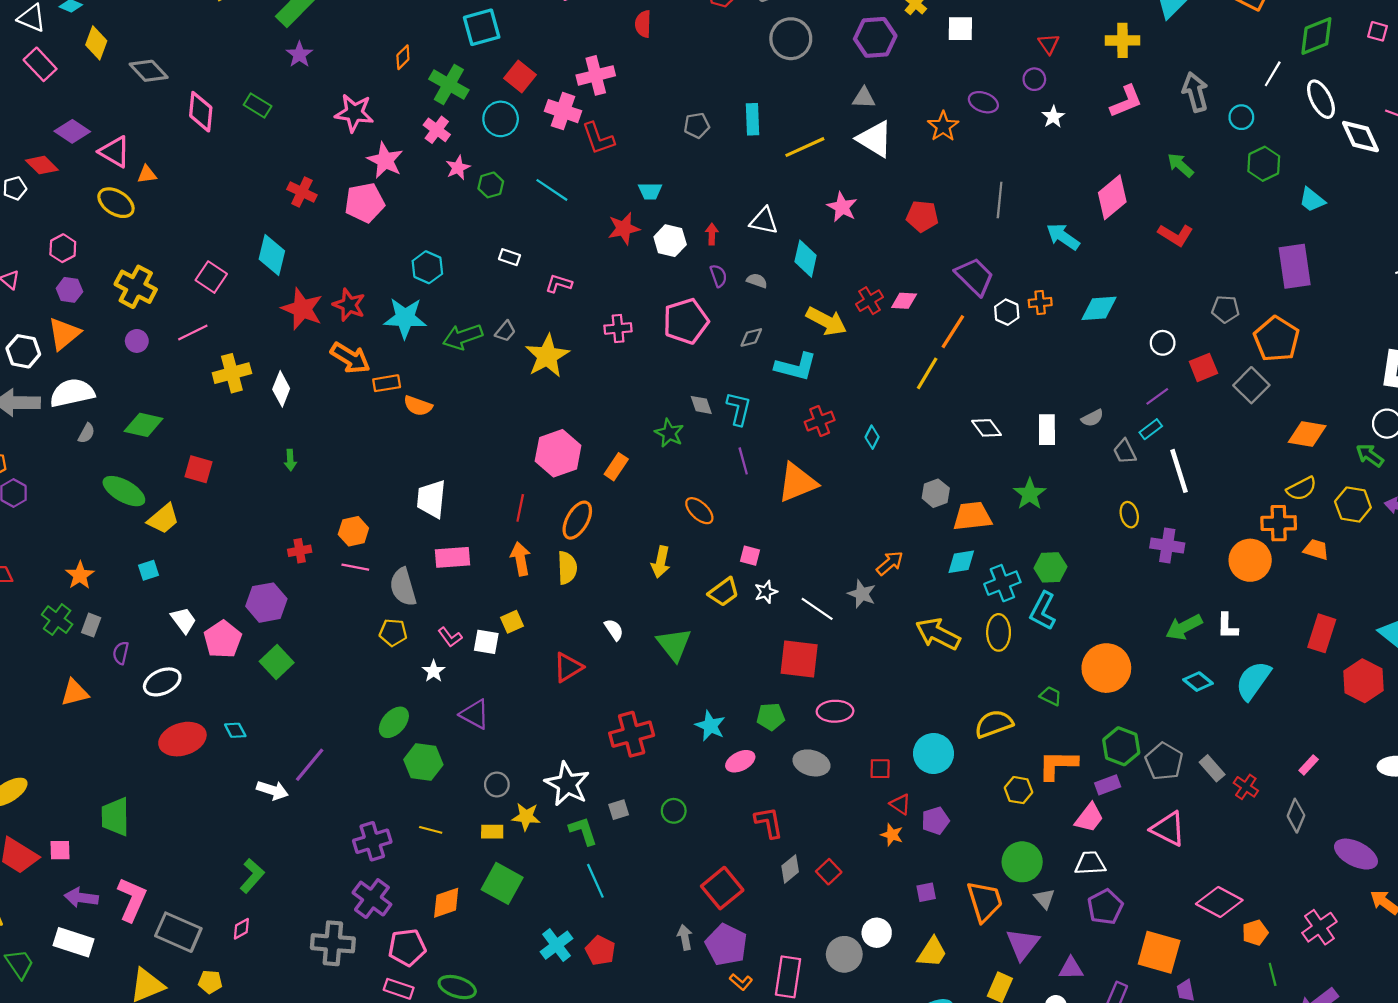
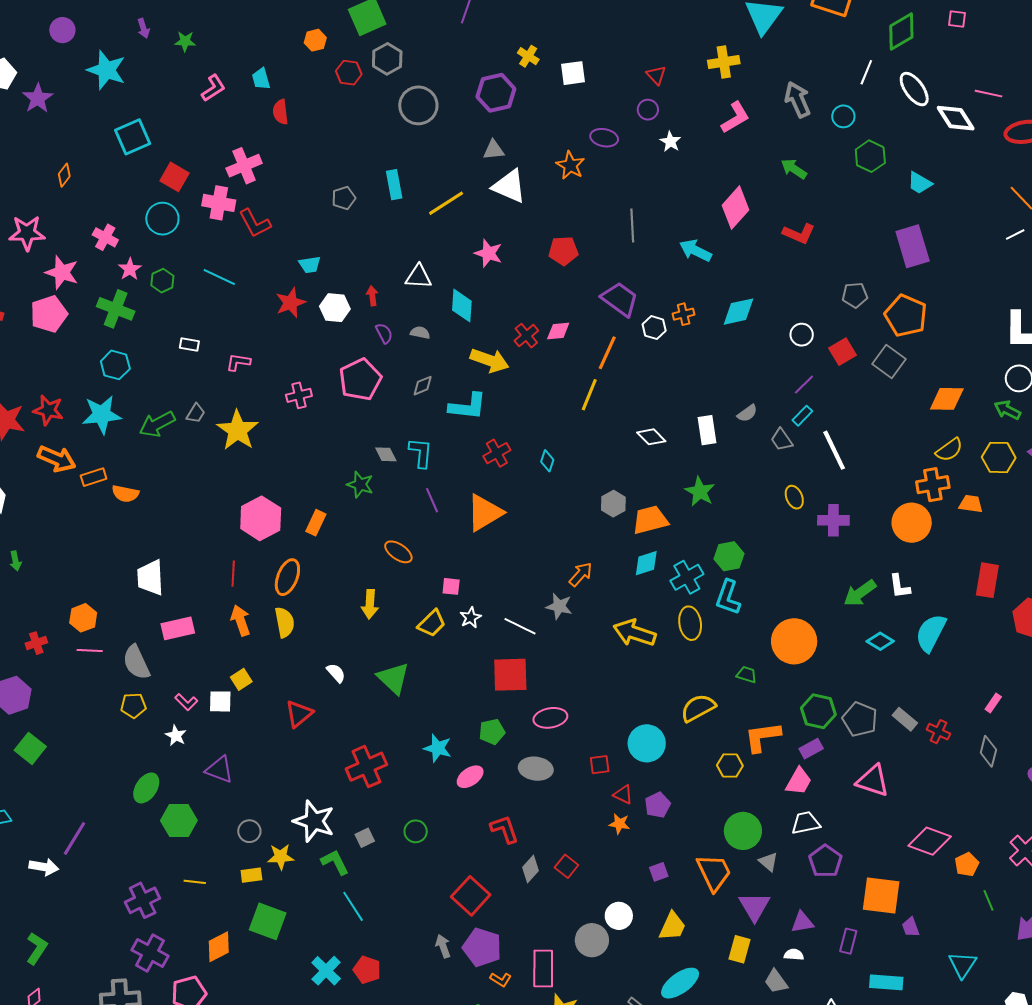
green cross: (449, 85) -> (116, 309), moved

